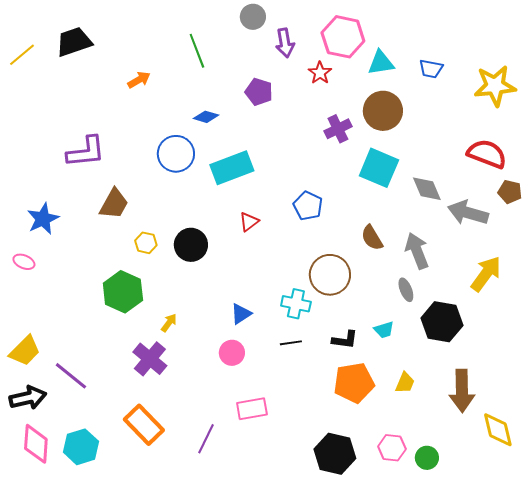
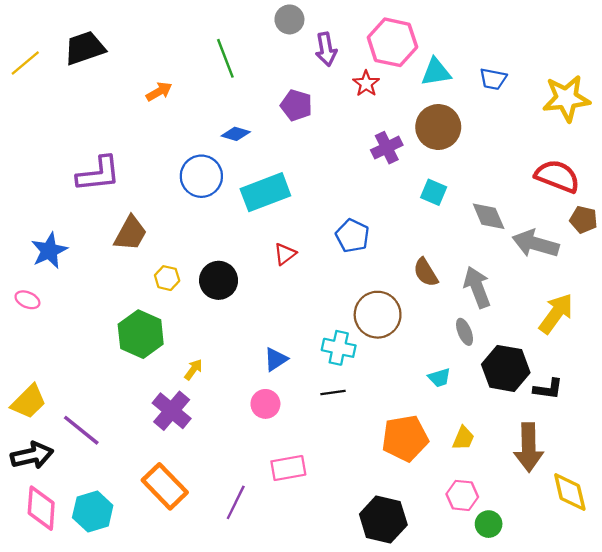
cyan square: (379, 168) -> (434, 192), size x0.6
black L-shape: (345, 340) -> (548, 389), moved
pink hexagon: (392, 448) -> (462, 495), moved

